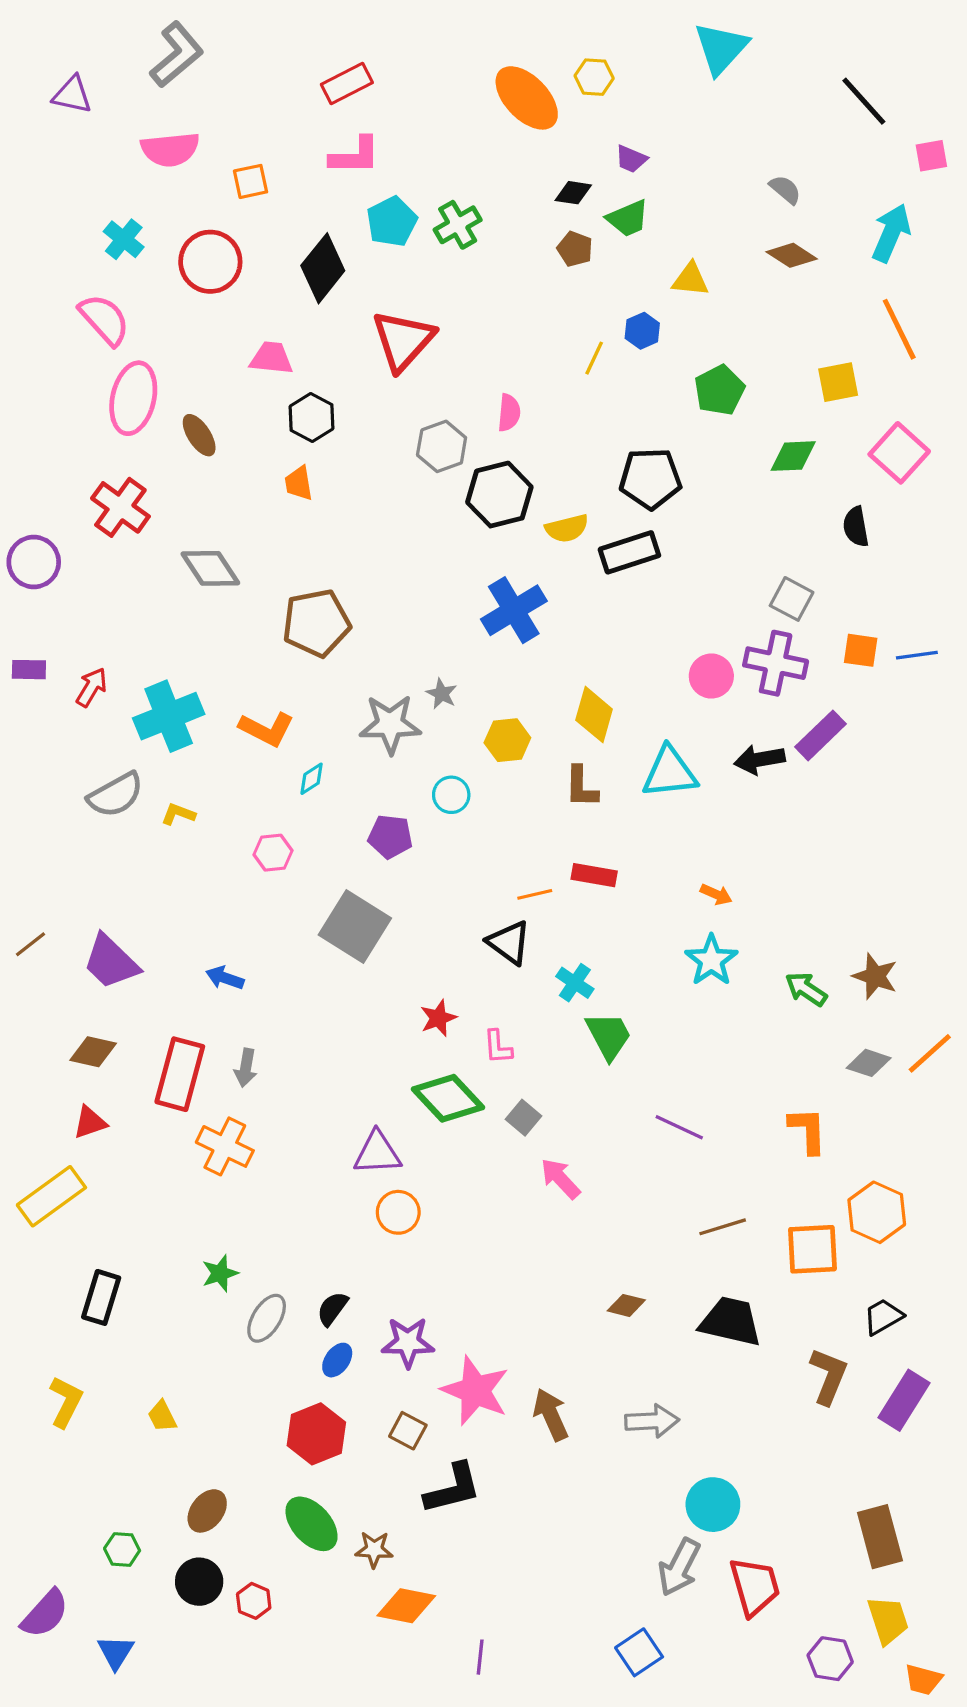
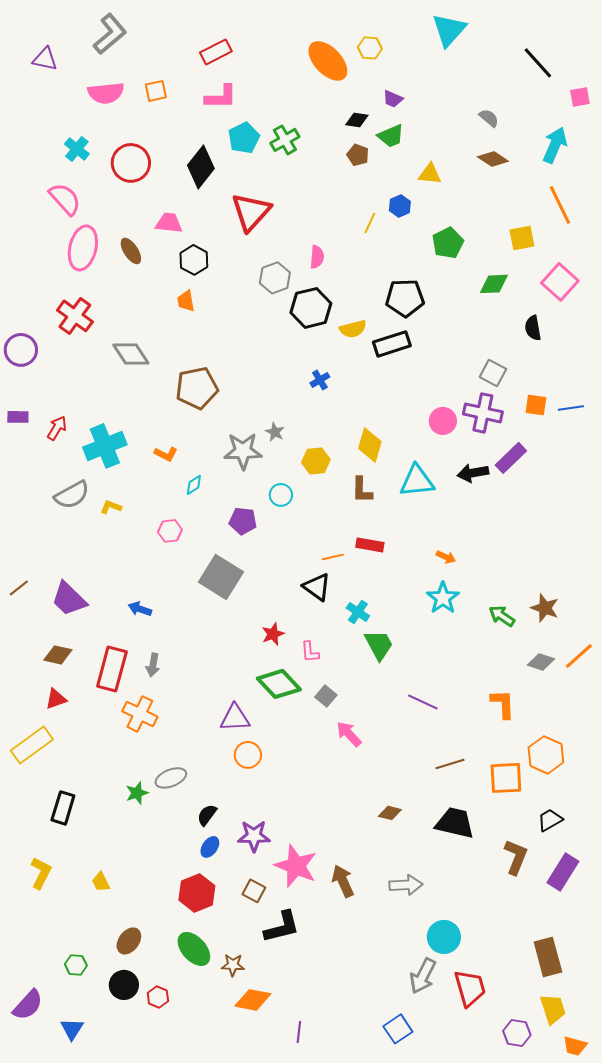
orange square: (250, 181) -> (156, 91), moved
brown ellipse: (199, 435) -> (131, 251), moved
blue cross: (514, 610) -> (320, 380), size x0.5
orange L-shape: (267, 729) -> (166, 454), size x0.7
gray ellipse: (267, 1318) -> (171, 778), moved, turned 36

